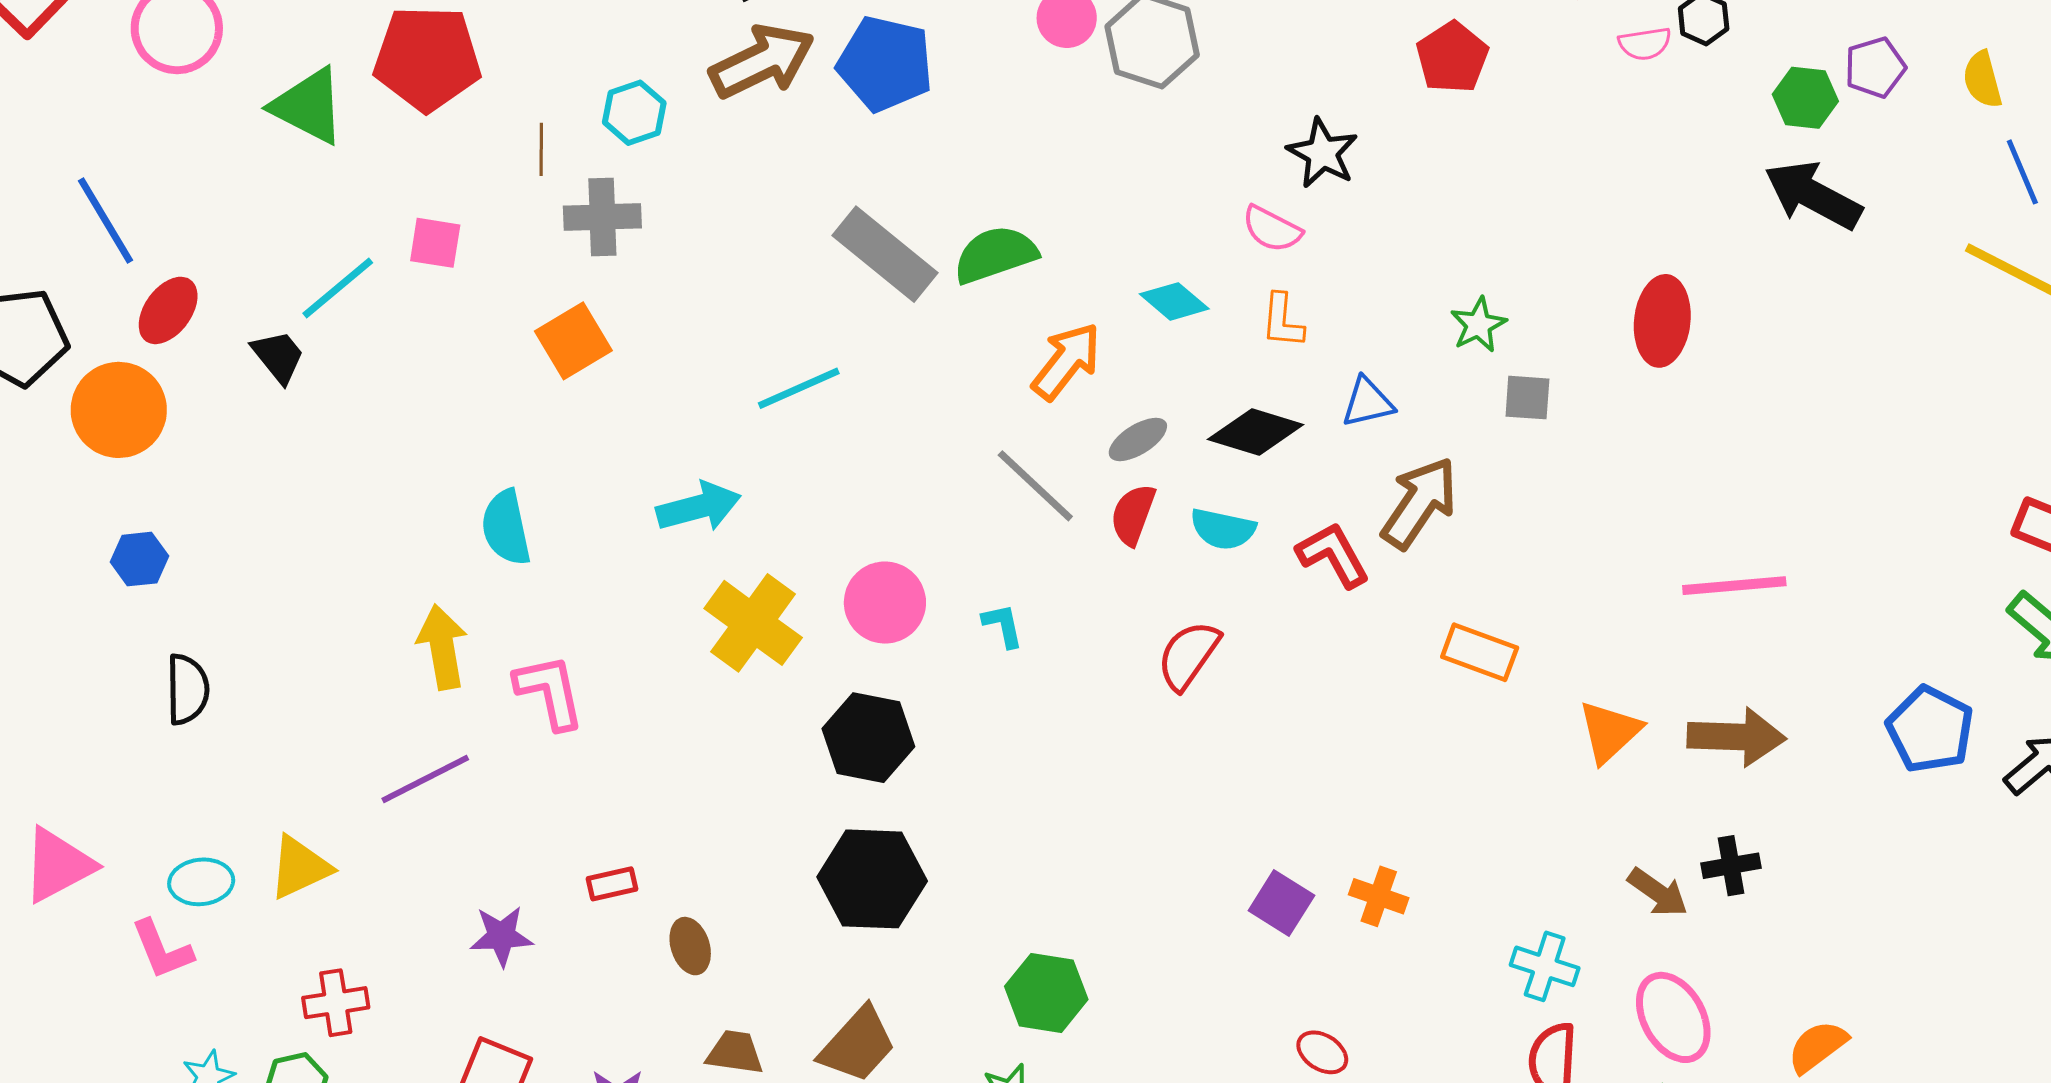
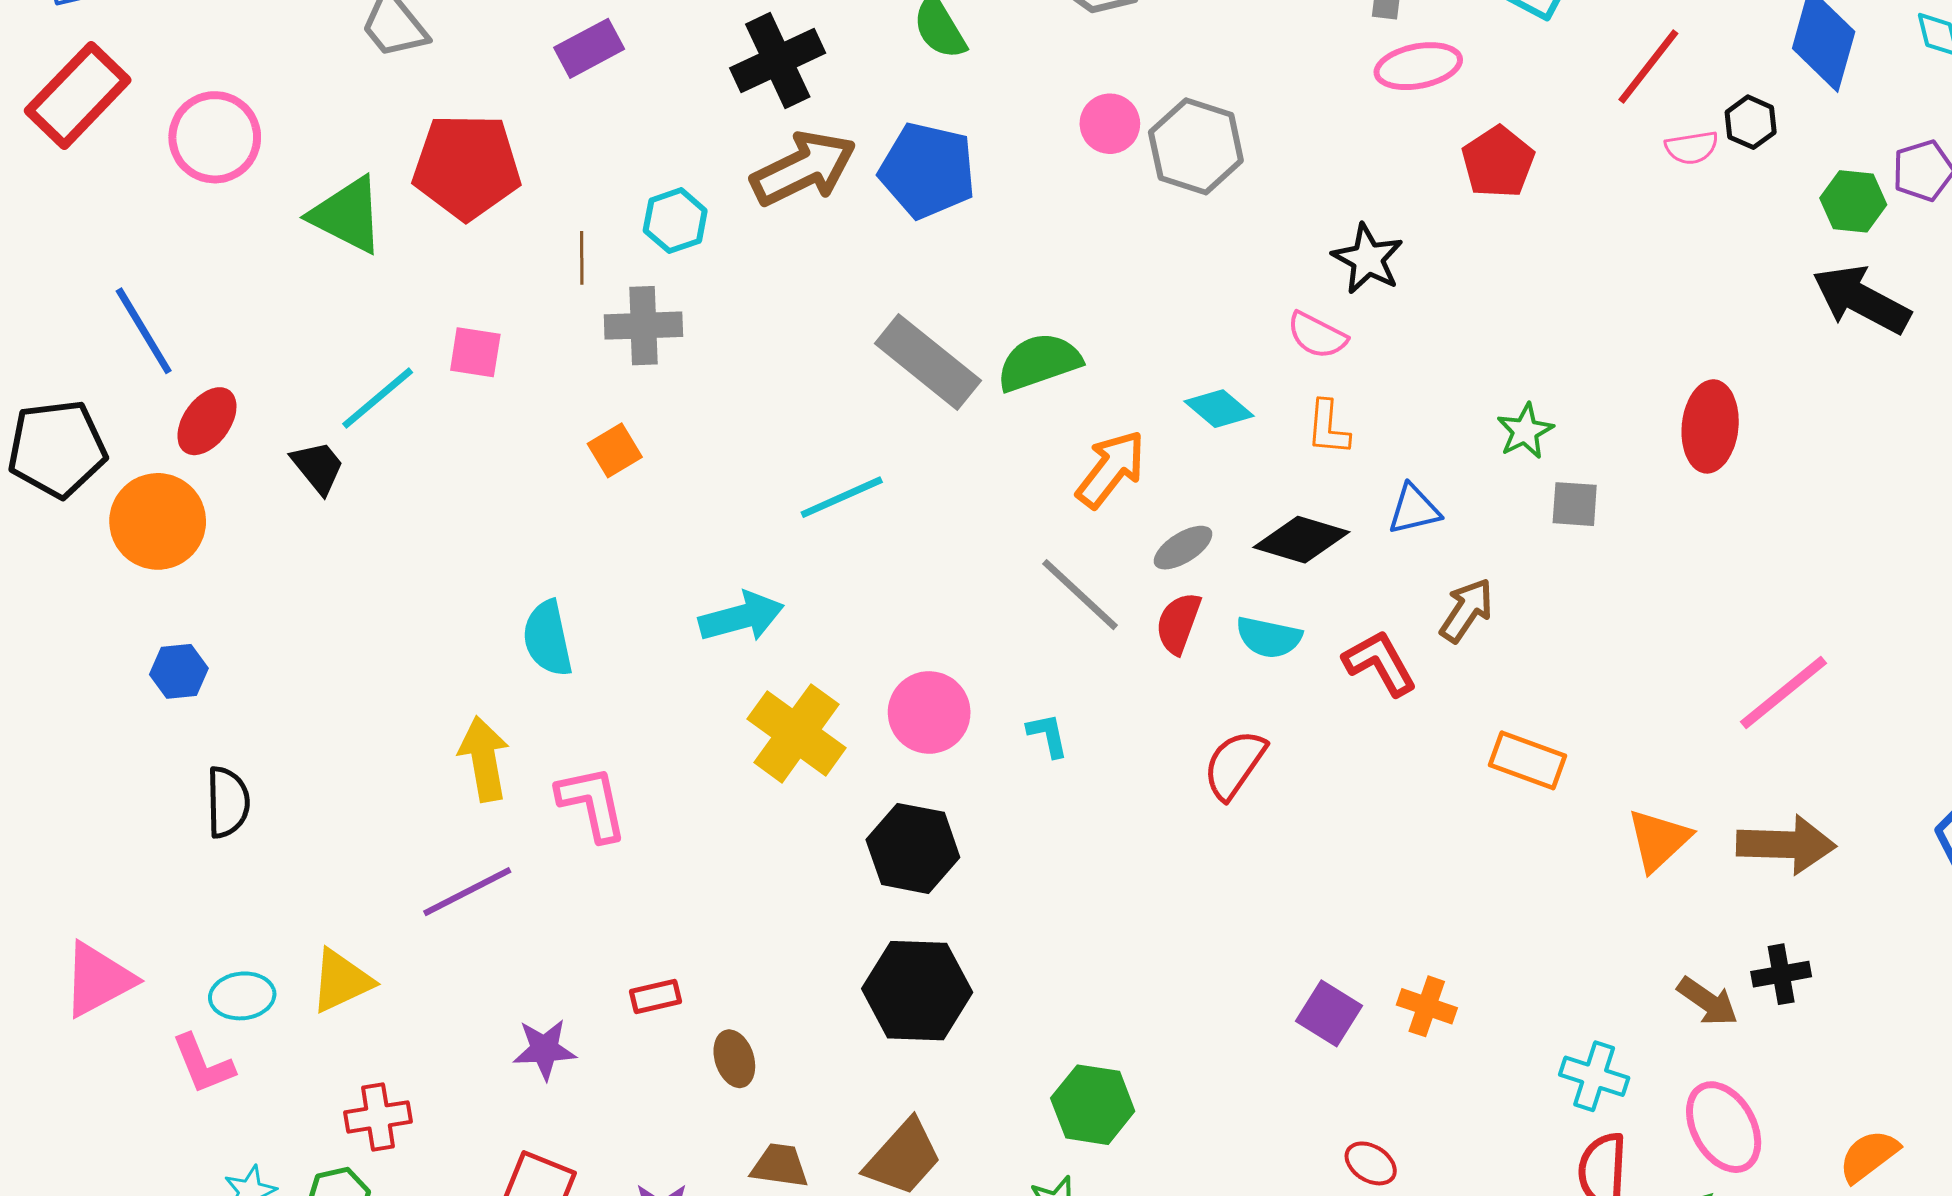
orange square: (573, 341) -> (615, 450), size x0.7
brown arrow: (1419, 503) -> (1466, 610), size x0.7
pink line: (1734, 586) -> (1783, 693), turned -34

